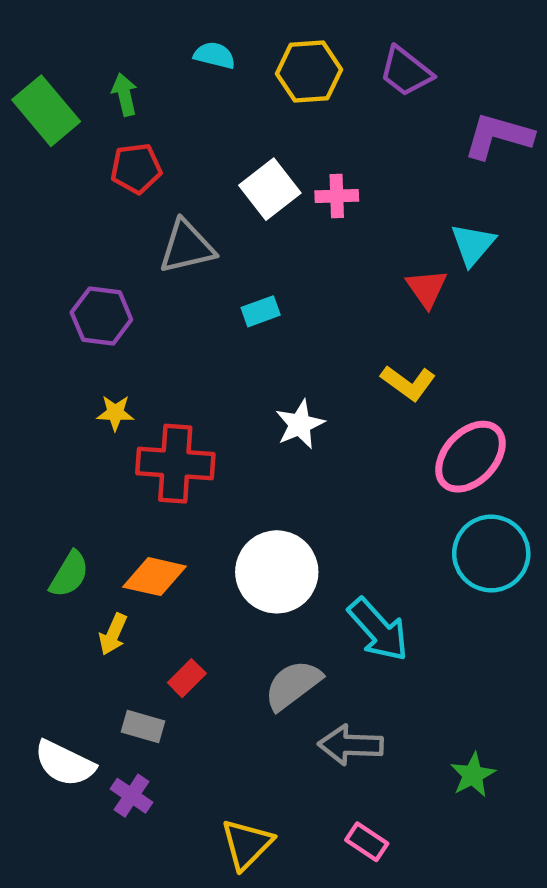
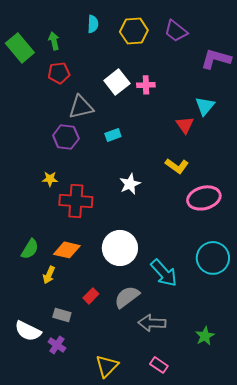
cyan semicircle: (214, 55) -> (93, 24), turned 78
purple hexagon: (101, 316) -> (66, 137), moved
pink ellipse: (470, 457) -> (204, 198), turned 32
cyan circle: (491, 553) -> (213, 258), moved
red rectangle: (187, 678) -> (91, 296), moved

